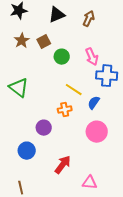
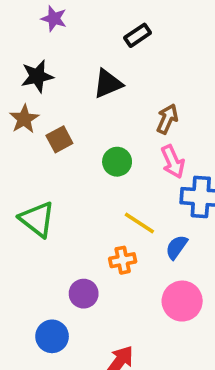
brown arrow: (89, 19) -> (167, 119), moved
brown star: (22, 41) -> (24, 119), moved
brown square: (44, 42) -> (59, 139), moved

